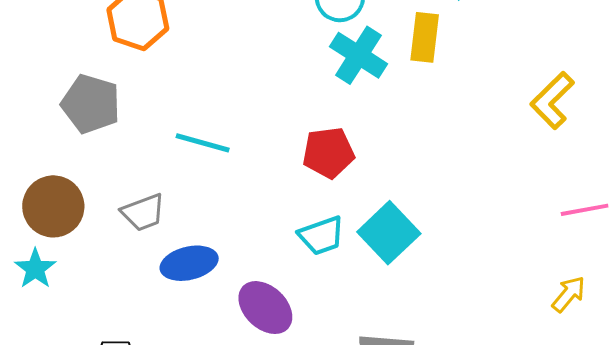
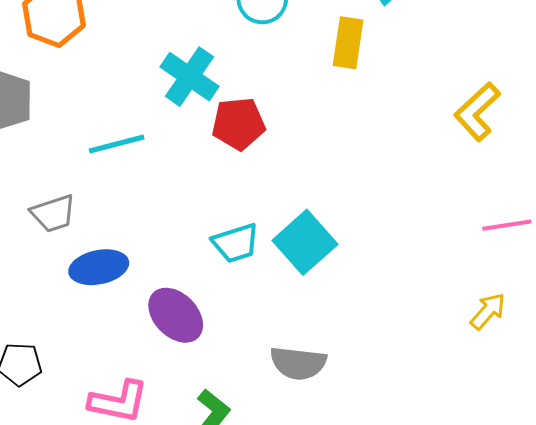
cyan cross: (359, 55) -> (189, 77), moved
cyan line: (203, 143) -> (117, 144), turned -32
red pentagon: (328, 153) -> (238, 124), moved

